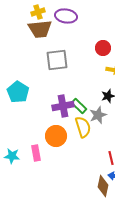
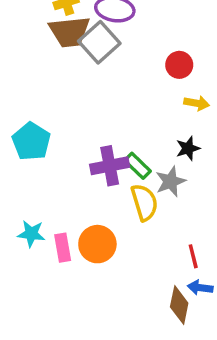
gray square: (57, 60) -> (99, 42), moved, turned -35
orange circle: (56, 136) -> (97, 244), moved
cyan star: (12, 156) -> (31, 234), moved

